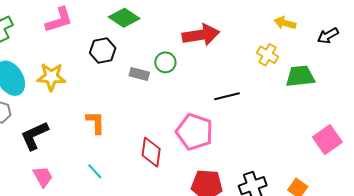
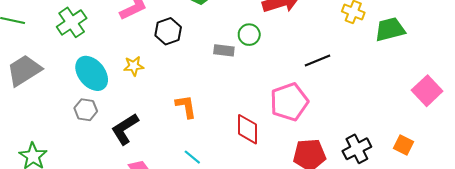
black hexagon: (103, 50) -> (168, 31), moved
yellow star: (51, 77) -> (134, 66), size x0.7
pink pentagon: (194, 132) -> (289, 102), turned -30

